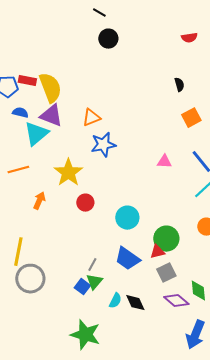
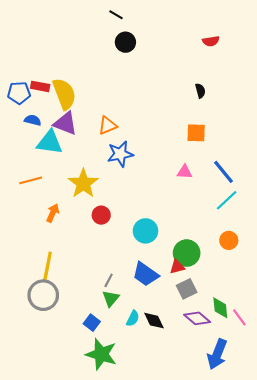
orange square: (191, 118) -> (196, 133), moved, turned 30
cyan triangle: (36, 134) -> (50, 142), turned 48
yellow line: (18, 252) -> (47, 267), moved
blue square: (82, 287) -> (92, 323), moved

